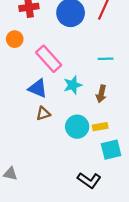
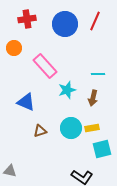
cyan line: (106, 59) -> (98, 74), moved
blue triangle: (38, 88) -> (26, 102), moved
brown triangle: (43, 114) -> (40, 131), moved

